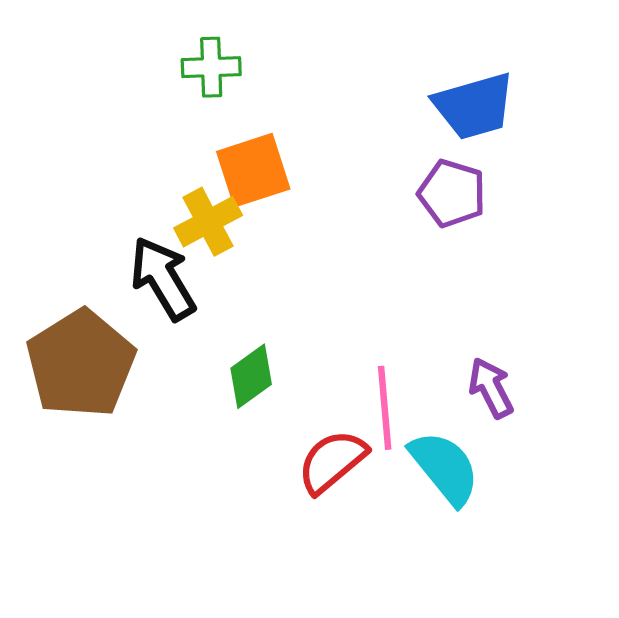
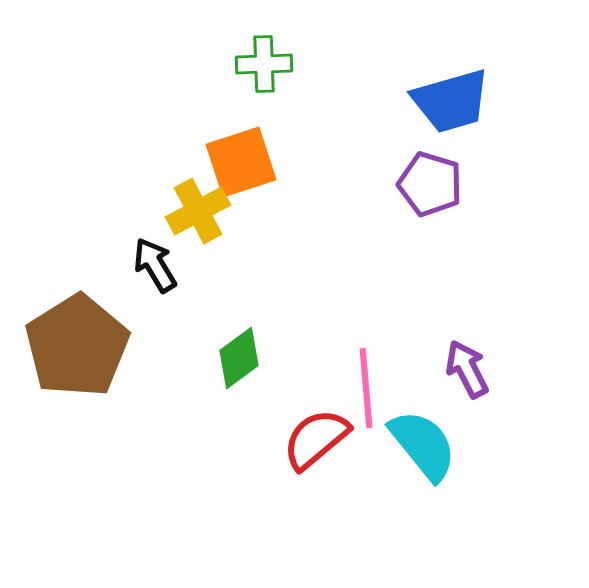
green cross: (211, 67) -> (264, 64), moved
black arrow: (163, 279) -> (155, 265), size x0.7

